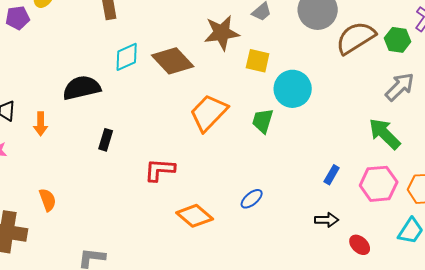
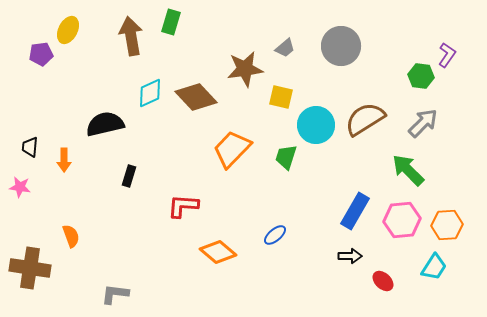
brown semicircle: (356, 38) -> (365, 119), moved
blue rectangle: (332, 175) -> (355, 211), size x1.8

